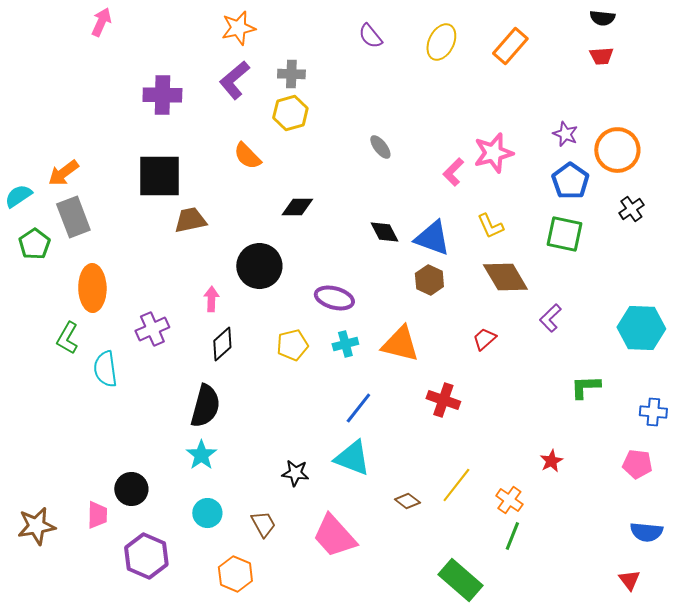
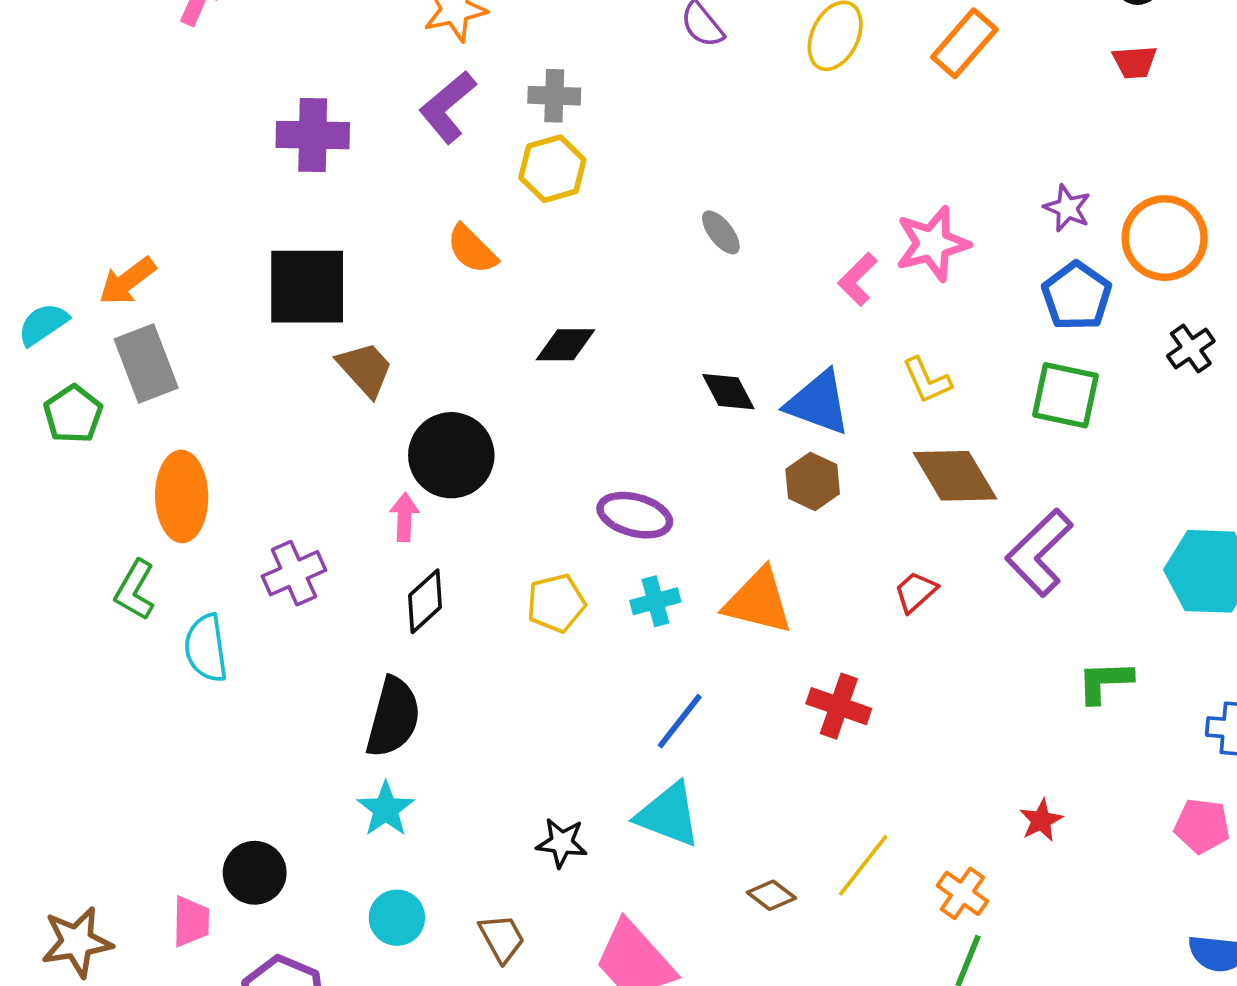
brown trapezoid: (190, 220) -> (365, 369), turned 60
black circle: (259, 266) -> (451, 455), moved
purple L-shape: (550, 318) -> (1039, 553), size x1.6

